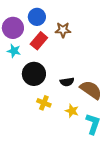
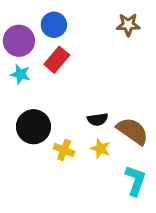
brown star: (63, 30) -> (128, 25), moved
black circle: (34, 74) -> (33, 127), moved
yellow star: (72, 111) -> (100, 149), moved

